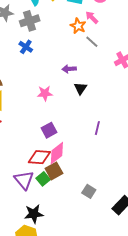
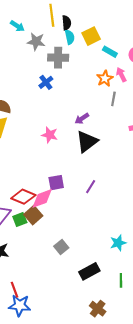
gray line: (92, 42) -> (113, 99), turned 40
purple arrow: (69, 69) -> (82, 119), turned -48
black triangle: (81, 88) -> (87, 142), size x1.6
purple square: (49, 130) -> (56, 183), moved
brown square: (54, 171) -> (33, 215), turned -30

